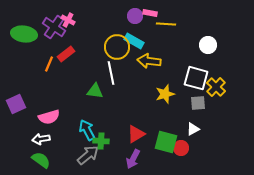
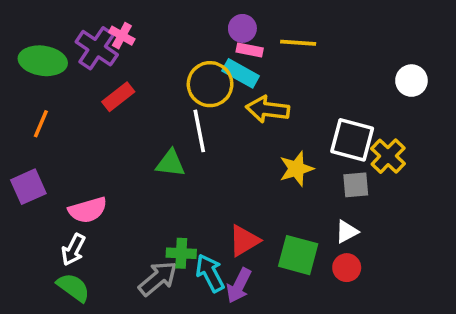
pink rectangle: (150, 13) -> (250, 50), moved
white circle: (208, 45) -> (411, 81), moved
orange line: (49, 64) -> (41, 124), moved
cyan arrow: (87, 130) -> (210, 273), moved
white arrow: (41, 139) -> (73, 250), turned -54
red circle: (181, 148) -> (347, 268), moved

